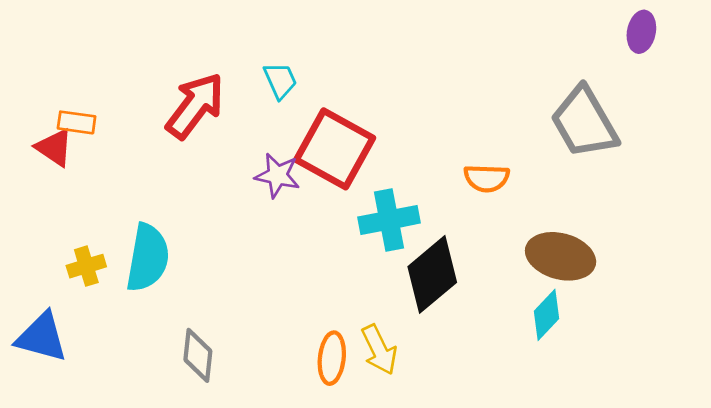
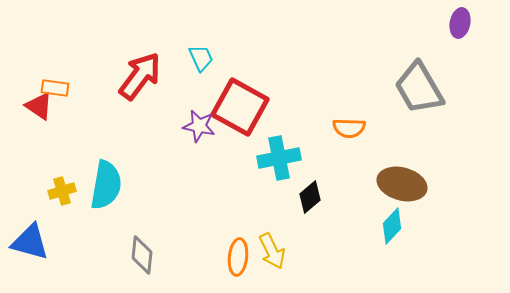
black diamond: (432, 274) -> (310, 197), size x0.6

